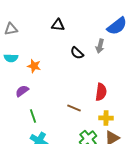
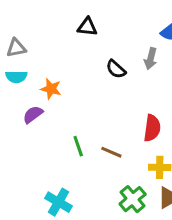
gray triangle: (11, 29) -> (16, 48), moved
purple semicircle: (22, 91) -> (33, 114), moved
green line: (33, 116) -> (78, 146), moved

